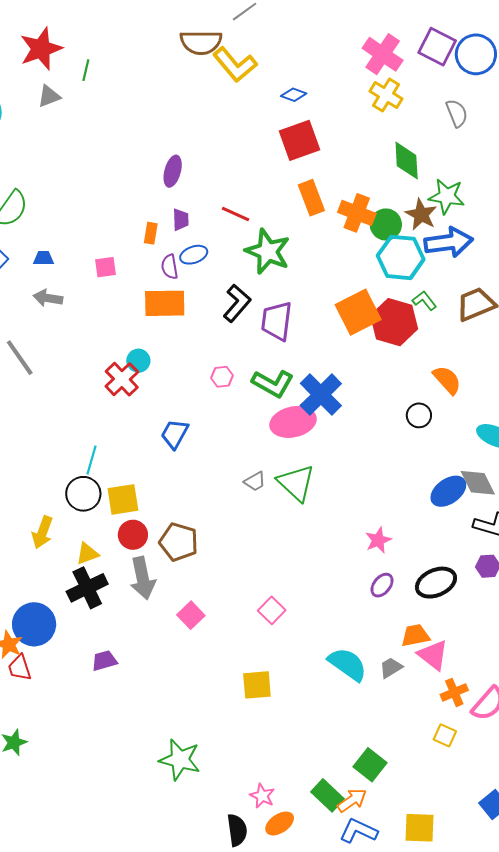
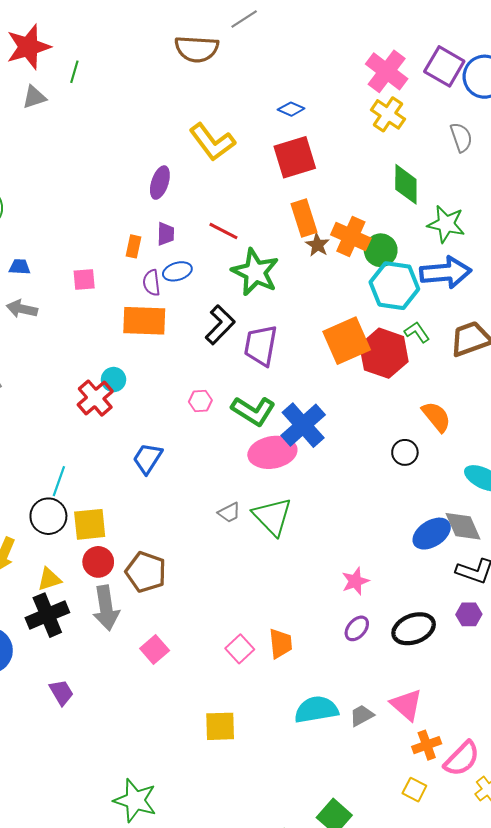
yellow L-shape: (235, 65) -> (212, 142), moved
brown star: (421, 215) -> (317, 245), moved, size x0.7
orange trapezoid: (415, 635) -> (281, 643), moved, turned 92
purple trapezoid: (104, 661) -> (61, 692), turned 72
cyan semicircle: (348, 664) -> (316, 710), turned -48

